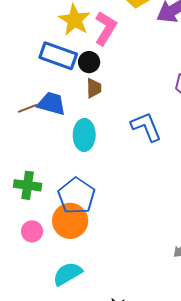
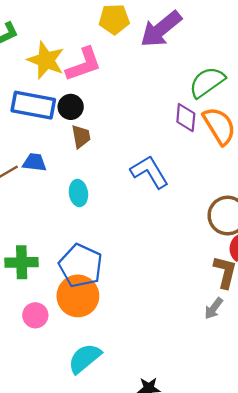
pink L-shape: (105, 28) -> (84, 64), turned 48
blue trapezoid: (52, 104) -> (35, 162), size x0.7
cyan ellipse: (84, 135) -> (78, 193), size x0.7

